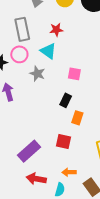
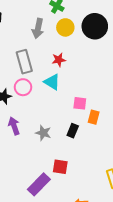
gray star: (37, 74) -> (43, 133), moved
orange rectangle: (77, 118) -> (94, 117), moved
red square: (64, 141) -> (60, 167), moved

